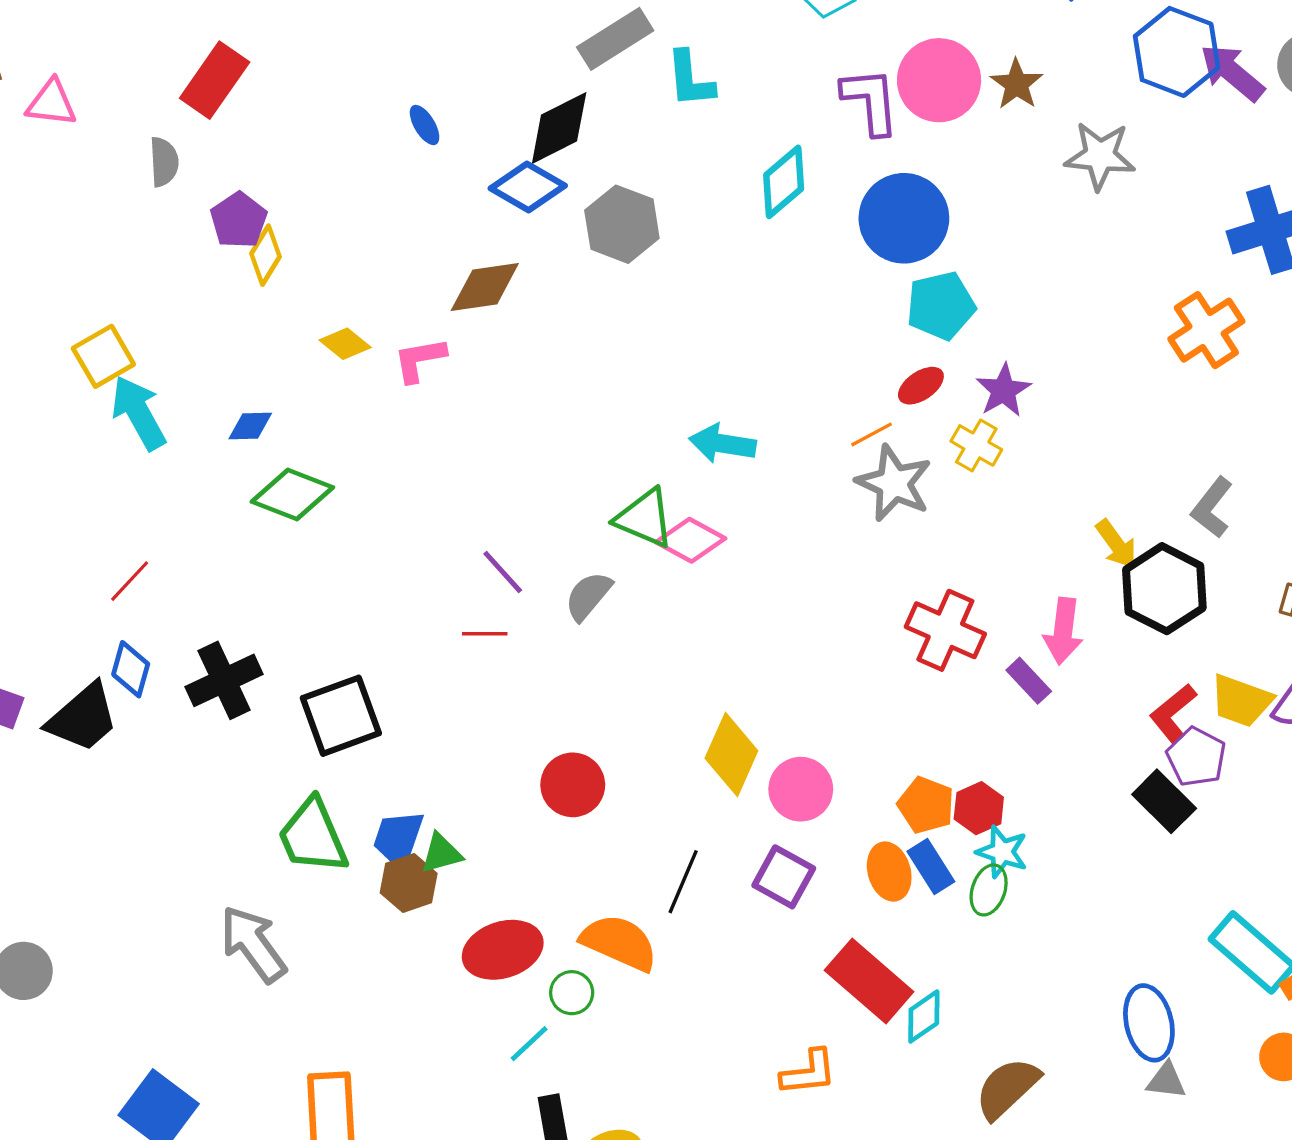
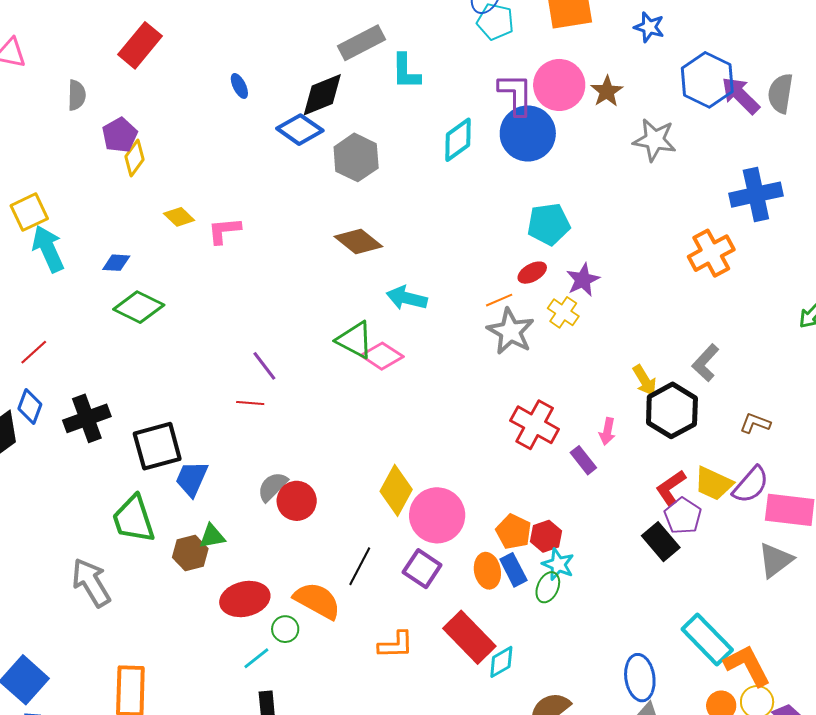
red rectangle: (215, 80) -> (140, 45), moved
blue circle: (904, 218) -> (528, 133), moved
brown diamond: (485, 287) -> (358, 241), moved, turned 42
gray semicircle: (588, 596) -> (273, 487), moved
pink arrow: (1063, 631) -> (607, 431), size x0.7
pink circle: (801, 789) -> (437, 515), size x1.4
blue trapezoid: (398, 839) -> (192, 479), moved
orange L-shape: (809, 1073) -> (396, 645), moved

